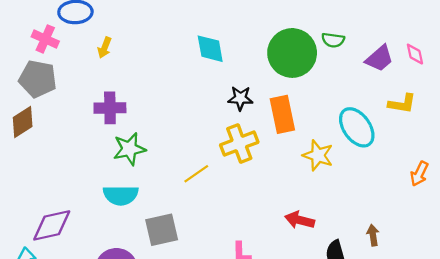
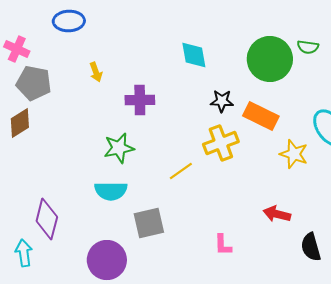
pink cross: (45, 39) -> (17, 49), moved
yellow arrow: (105, 48) -> (96, 72), moved, turned -42
purple cross: (110, 108) -> (140, 100), moved
orange rectangle: (282, 114) -> (261, 116), turned -52
purple diamond: (52, 225) -> (47, 219), turned -63

